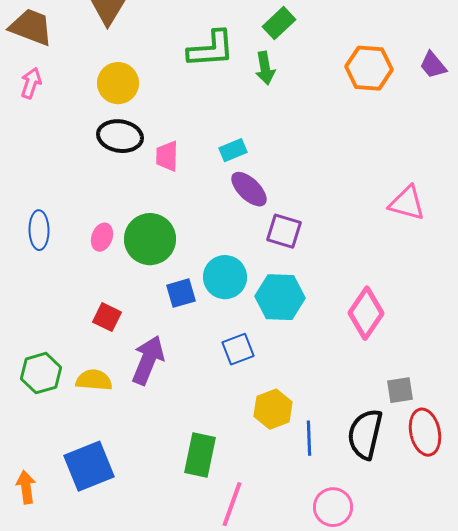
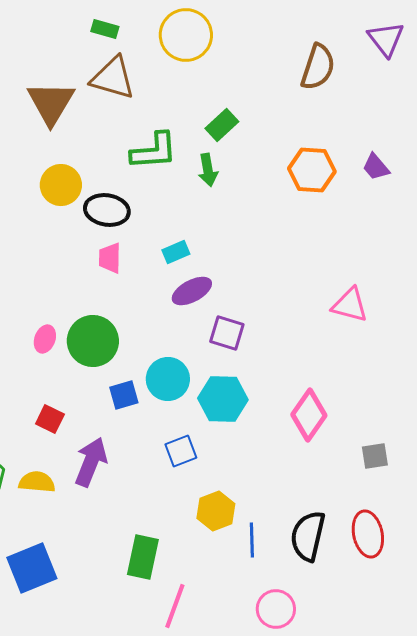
black ellipse: (120, 136) -> (107, 210), moved
purple ellipse: (249, 189) -> (192, 291), turned -72
gray square: (400, 390) -> (375, 456), moved

